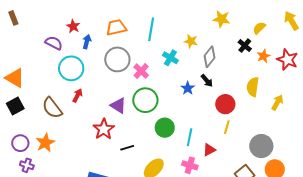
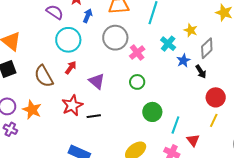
blue star: (188, 88) -> (183, 60), moved
green circle: (145, 100) -> (137, 82), size x0.6
purple triangle: (118, 106) -> (97, 81), moved
red star: (104, 129) -> (72, 105), moved
orange star: (45, 143) -> (32, 110), turned -30
black line: (127, 148) -> (94, 116), moved
red triangle: (209, 150) -> (193, 140), turned -48

